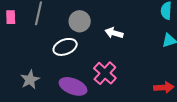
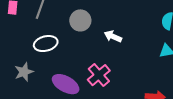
white ellipse: (65, 47) -> (46, 44), moved

